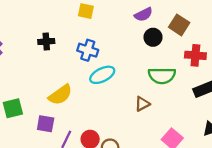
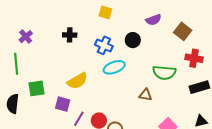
black circle: (153, 37) -> (133, 40), moved
brown triangle: (142, 104) -> (146, 95), turned 32

